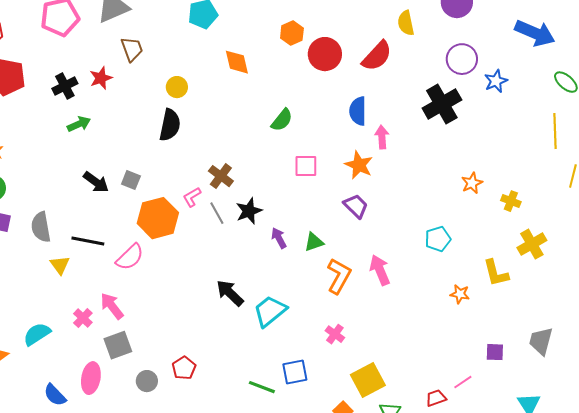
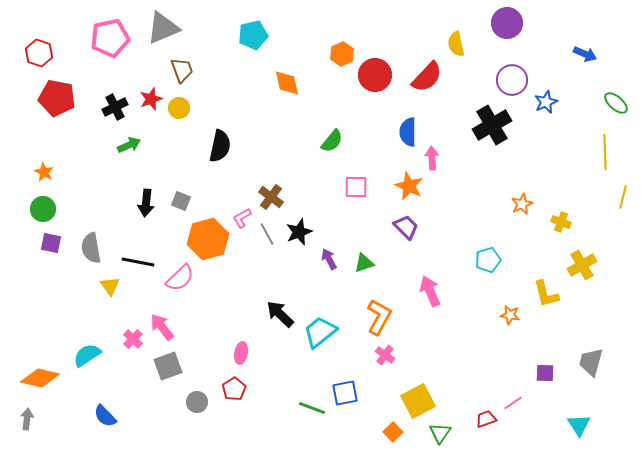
blue arrow: (535, 33) -> (585, 54), size x0.6
yellow circle: (177, 87) -> (179, 108), moved
black arrow: (96, 182) -> (146, 203), turned 60
orange L-shape: (339, 276) -> (379, 317), moved
pink ellipse: (91, 378) -> (241, 353), moved, size x0.7

